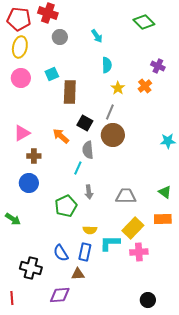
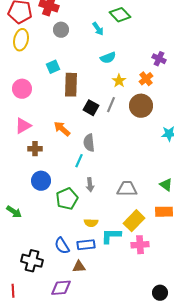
green diamond: (144, 22) -> (120, 15), moved
cyan semicircle: (107, 65) -> (108, 58), turned 70
pink circle: (21, 78) -> (22, 89), moved
black square: (85, 123) -> (91, 108), moved
brown circle: (113, 135) -> (141, 106), moved
blue circle: (29, 183) -> (41, 181), moved
blue rectangle: (85, 252) -> (86, 245), turned 72
black circle: (148, 300) -> (160, 293), moved

